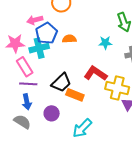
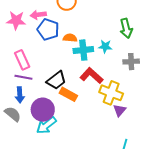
blue pentagon: (46, 33) -> (48, 29), turned -30
pink star: (15, 43) -> (16, 20), moved
cyan cross: (39, 48) -> (83, 50), moved
purple circle: (52, 113) -> (43, 110), size x1.5
cyan arrow: (82, 128) -> (46, 125), moved

